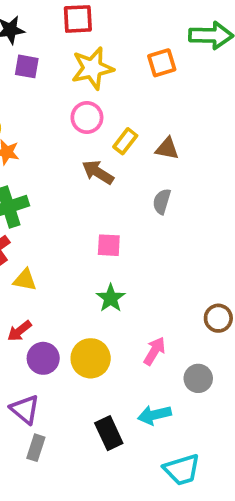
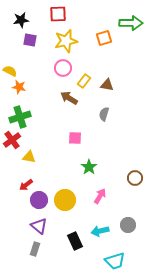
green star: (111, 298) -> (89, 167), moved
gray circle: (198, 378) -> (128, 225), moved
purple triangle: (25, 409) -> (39, 226), moved

